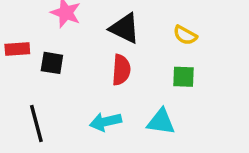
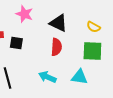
green square: (183, 77) -> (92, 51), size x1.5
cyan arrow: (106, 122) -> (47, 77), turned 36

